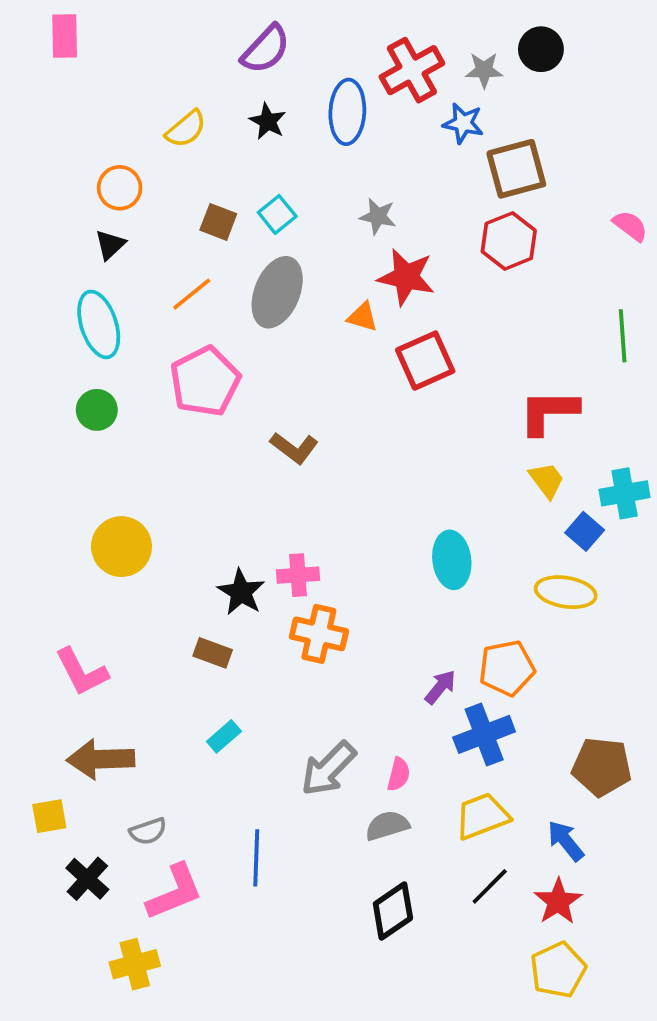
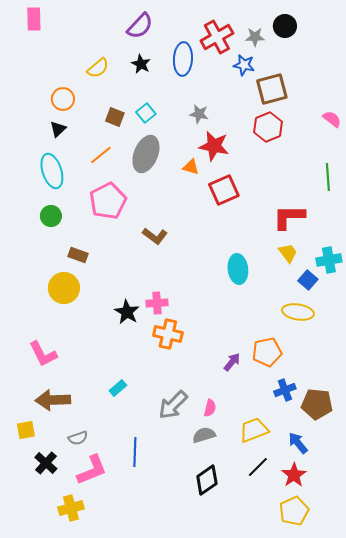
cyan ellipse: (452, 560) -> (238, 269), moved
brown rectangle: (213, 653) -> (78, 255), moved
blue cross: (484, 734) -> (285, 390), moved, size x0.7

